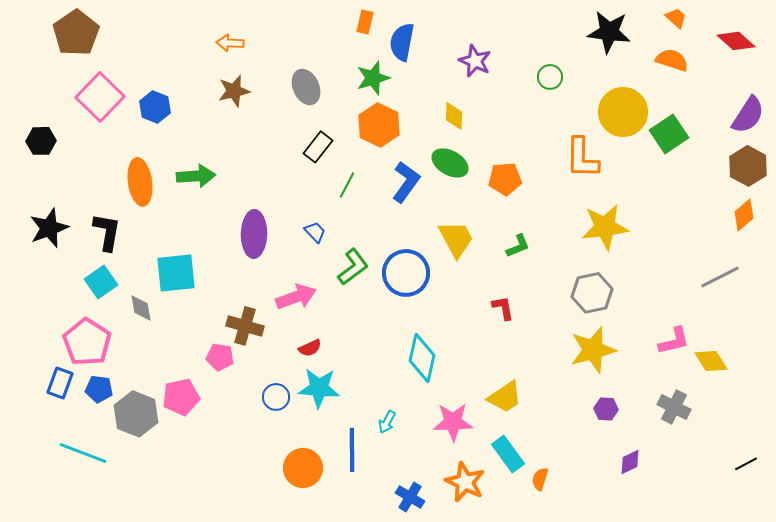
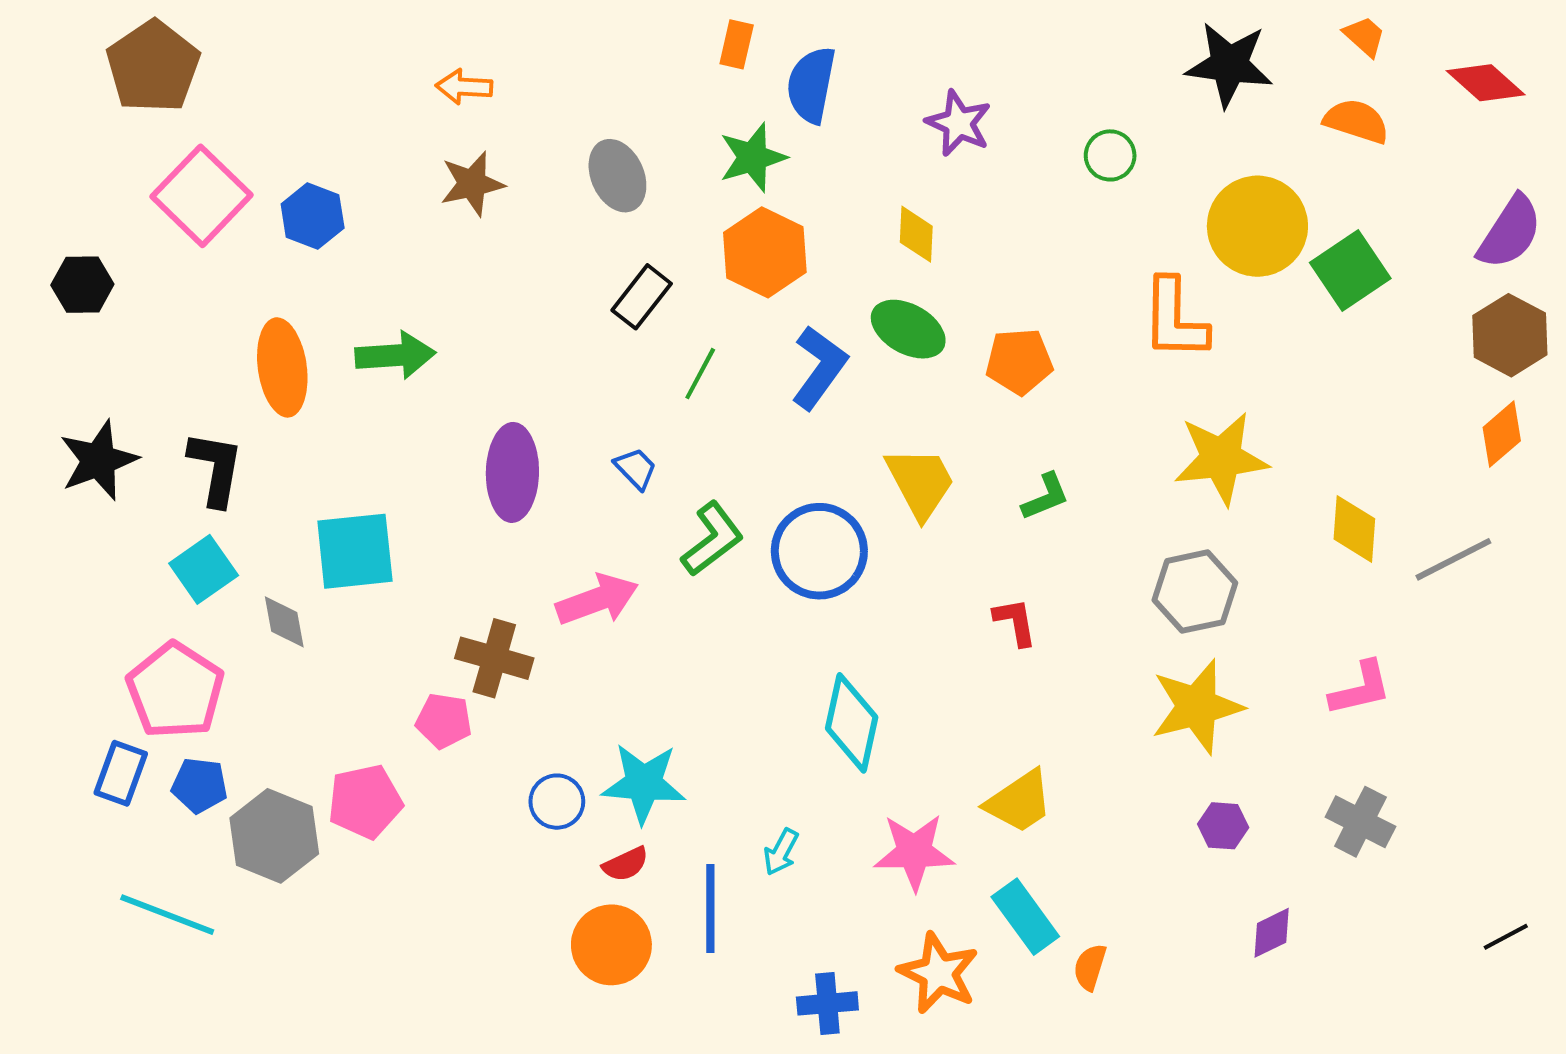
red semicircle: (310, 348) -> (626, 864), moved
yellow diamond: (711, 361) -> (1354, 529), moved, turned 36
blue cross: (410, 497) -> (827, 1003), turned -36

